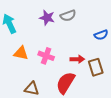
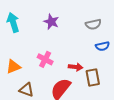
gray semicircle: (68, 16) -> (93, 24), moved
orange triangle: (21, 53) -> (13, 67), moved, turned -42

